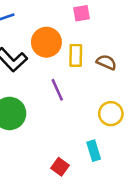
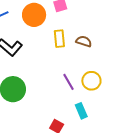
orange circle: (46, 42) -> (34, 15), moved
purple line: (57, 90) -> (68, 82), moved

